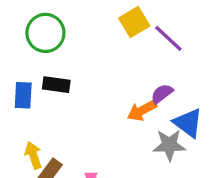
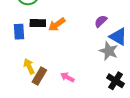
orange arrow: (142, 110) -> (57, 24), moved
gray star: (169, 145) -> (109, 51), turned 30

